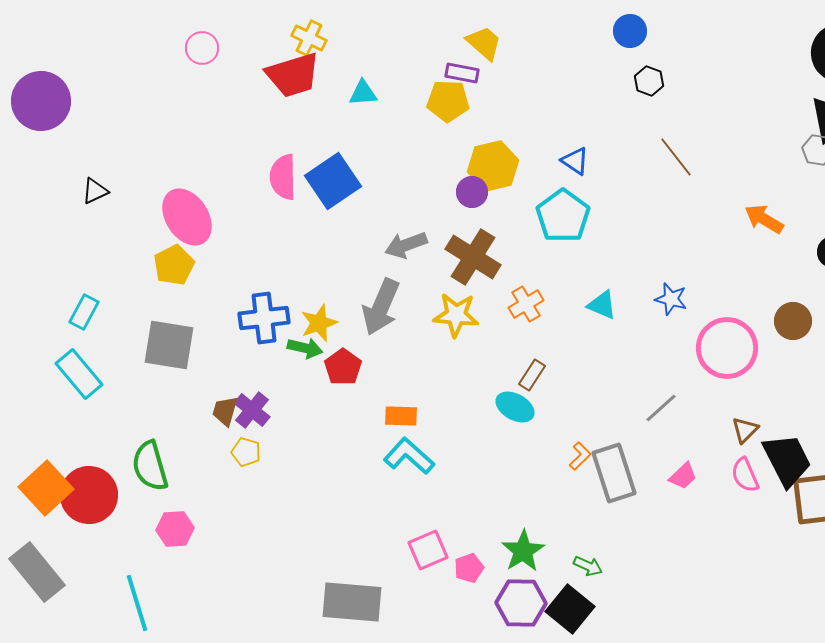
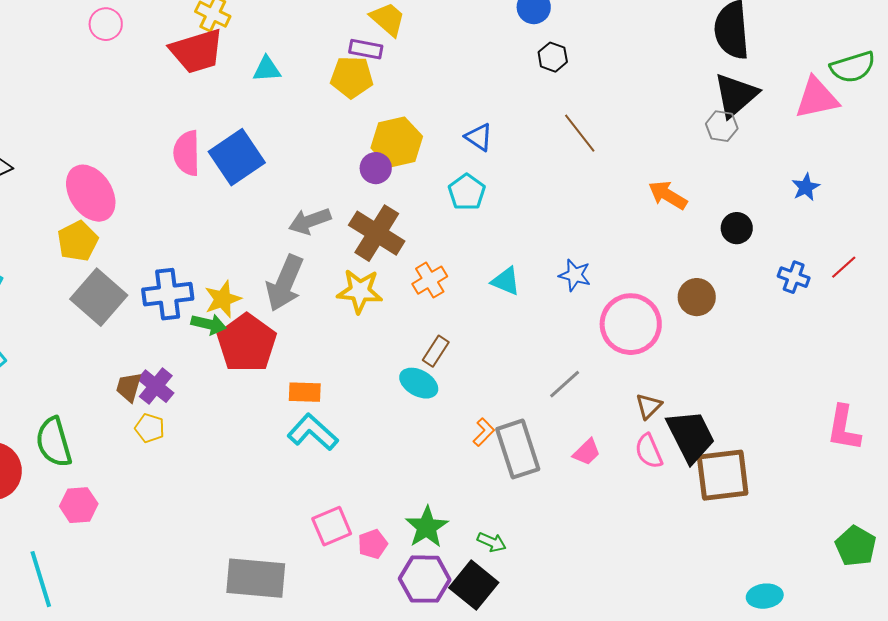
cyan pentagon: (563, 216) -> (467, 192), size x0.7
gray square: (169, 345) -> (99, 297), moved, turned 32
red pentagon: (343, 367) -> (247, 343), size x1.6

